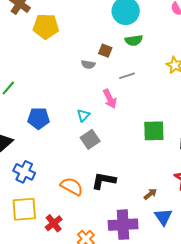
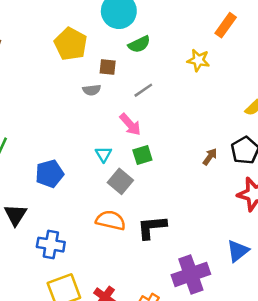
yellow pentagon: (46, 26) -> (71, 44), moved, turned -30
green square: (154, 131) -> (142, 155), moved, size x0.7
orange semicircle: (72, 186) -> (111, 220), moved
brown arrow: (150, 194) -> (210, 157), moved
blue triangle: (163, 217) -> (238, 251), turned 42

